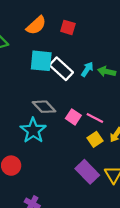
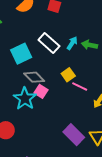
cyan square: (41, 61) -> (21, 54), moved, turned -30
pink square: (73, 117) -> (41, 91), moved
yellow square: (95, 139) -> (68, 75), moved

